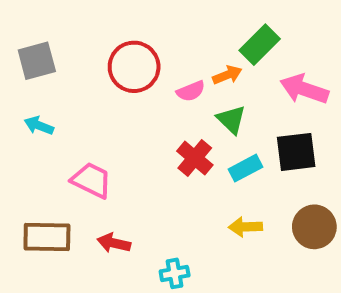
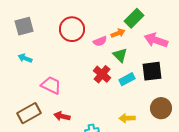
yellow arrow: (245, 227) -> (127, 118), moved
brown rectangle: (47, 237) -> (29, 113), turned -30

